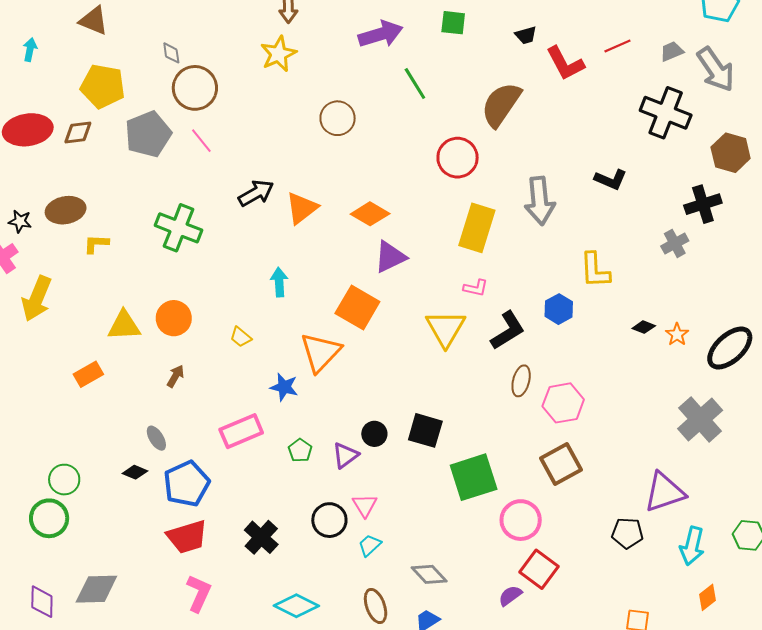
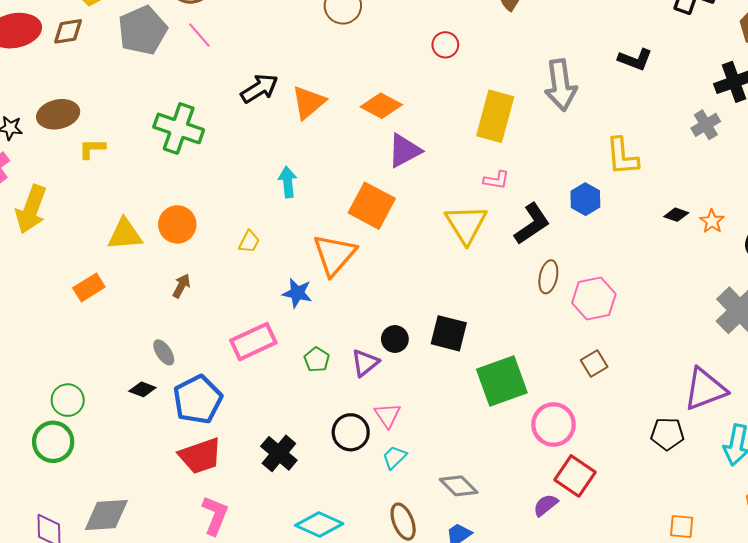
red circle: (458, 158) -> (445, 45), moved, size x0.6
yellow trapezoid: (241, 337) -> (249, 242), turned -100
brown square: (561, 464) -> (594, 363), size x0.6

